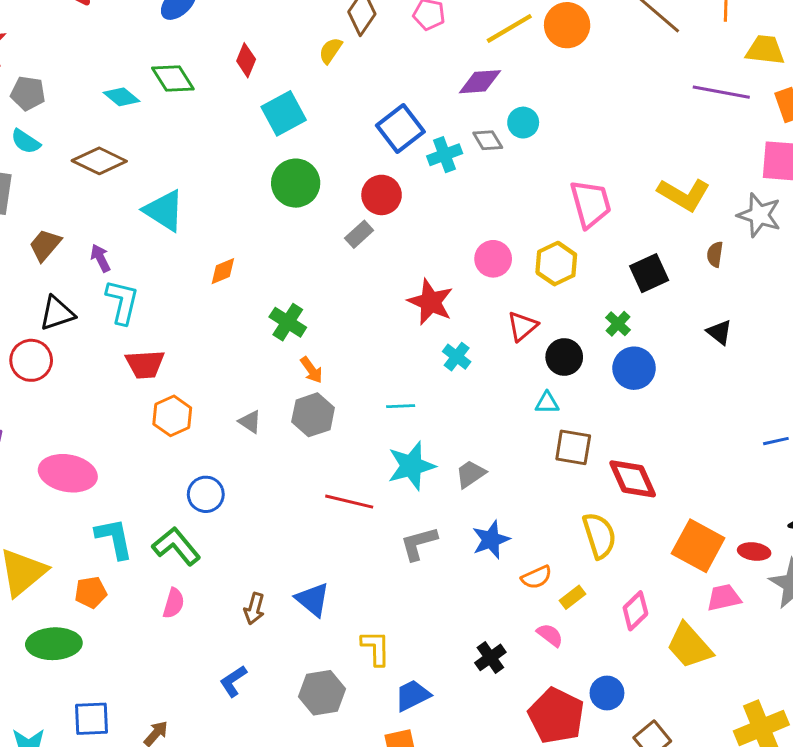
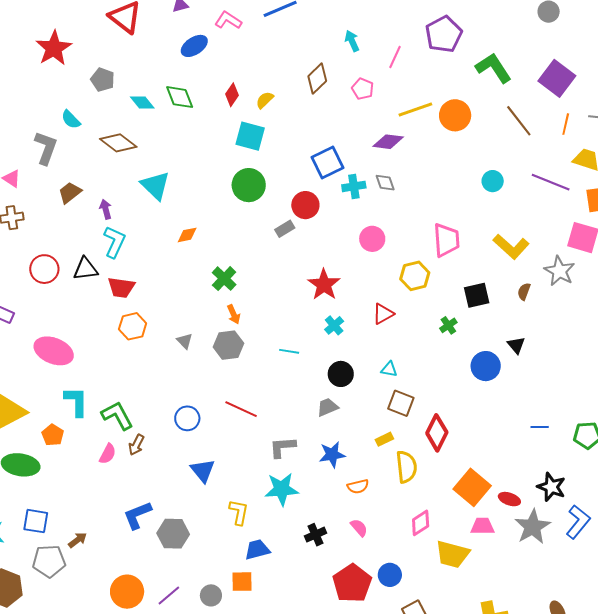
yellow semicircle: (331, 51) -> (265, 100), moved
gray pentagon: (28, 93) -> (103, 80), moved
cyan square: (284, 113) -> (250, 136), turned 32
cyan circle: (523, 123) -> (493, 181), moved
pink circle: (493, 259) -> (372, 239), moved
black triangle: (57, 313) -> (85, 269), moved
black circle: (564, 357) -> (341, 374), moved
blue circle: (634, 368) -> (486, 366), moved
cyan star: (411, 466) -> (282, 489), moved
red diamond: (633, 479) -> (437, 433), turned 39
blue circle: (206, 494) -> (187, 418), moved
orange pentagon: (91, 592) -> (53, 435), turned 30
yellow rectangle: (573, 597) -> (384, 439), moved
brown arrow: (254, 609) -> (136, 445), moved
yellow trapezoid: (689, 646) -> (452, 554), turned -45
blue L-shape: (233, 681) -> (137, 515), size x1.4
gray hexagon: (322, 693) -> (173, 534), moved

